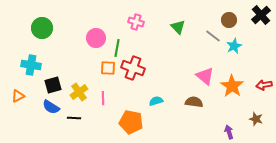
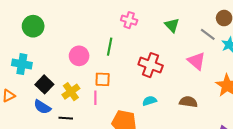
pink circle: (96, 38) -> (79, 56), moved
orange square: (108, 68) -> (103, 79), moved
red cross: (133, 68) -> (151, 65), moved
pink triangle: (205, 76) -> (197, 61), moved
black square: (53, 85) -> (44, 84), turned -30

